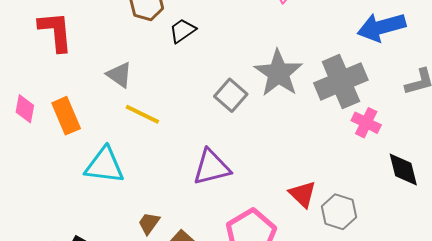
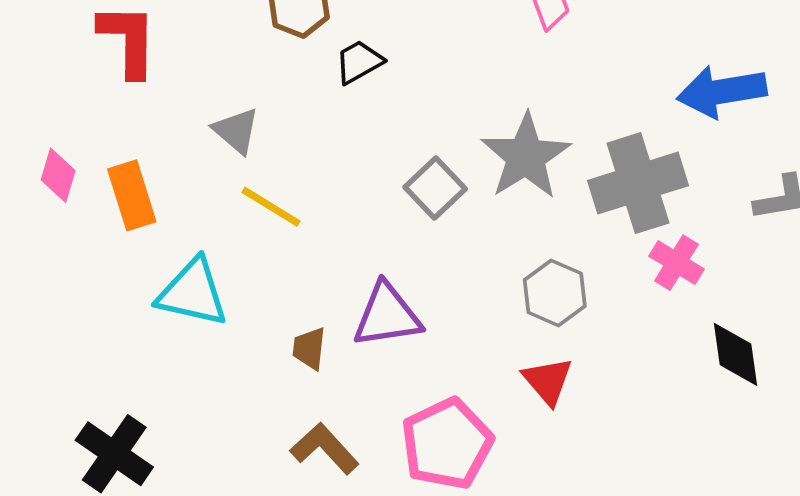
gray hexagon: (339, 212) -> (555, 293), moved
brown trapezoid: (149, 223) -> (309, 348), moved, turned -35

